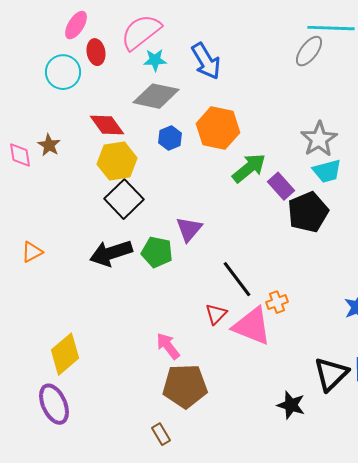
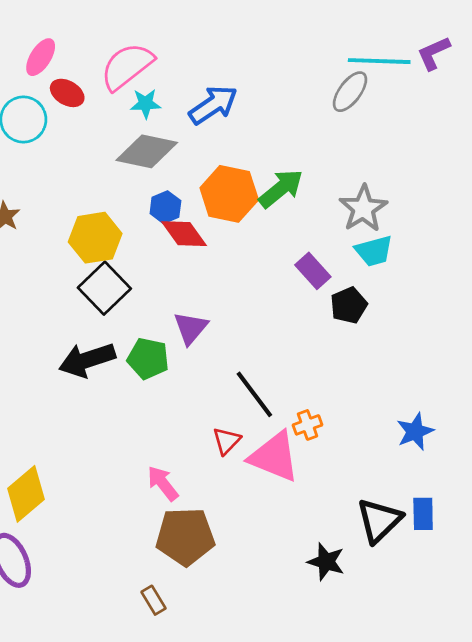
red ellipse: (96, 52) -> (67, 93), turned -50
blue arrow: (206, 61) -> (213, 105), turned -93
red diamond: (107, 125) -> (184, 234), moved
green arrow: (249, 168) -> (281, 189), moved
black pentagon: (308, 212) -> (349, 305), size x0.7

